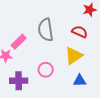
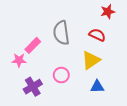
purple cross: (19, 81) -> (33, 87), turned -30

